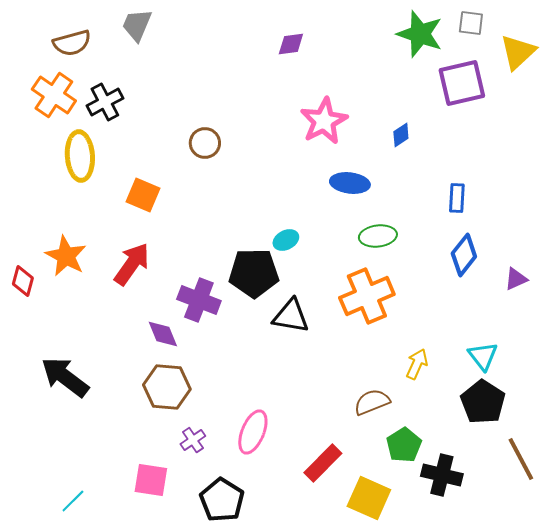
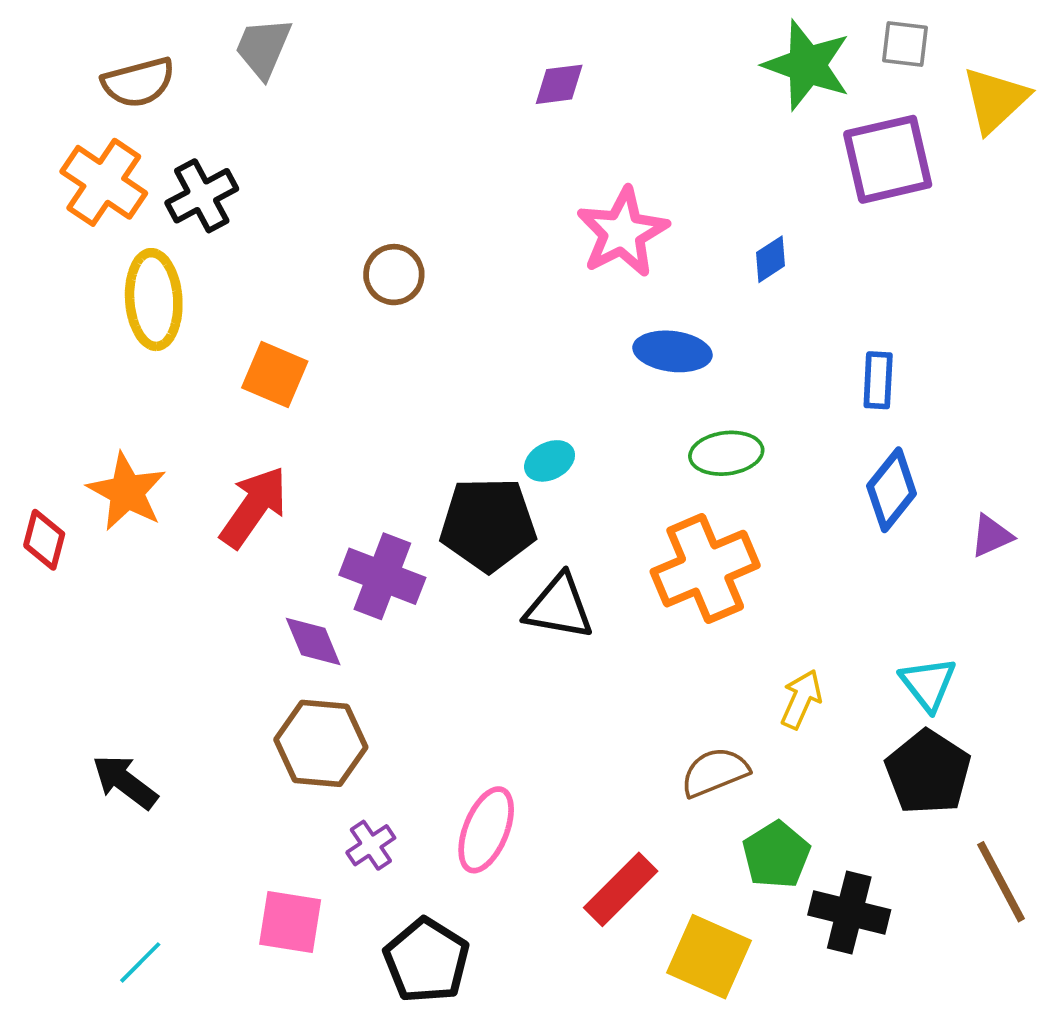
black arrow: (65, 377) -> (125, 782), moved, size x0.7

